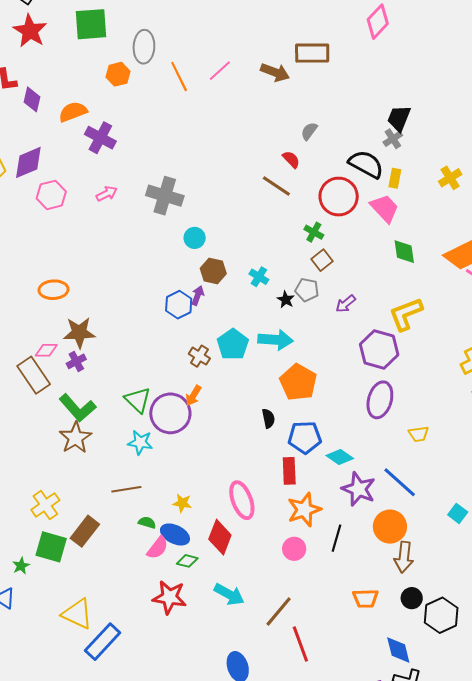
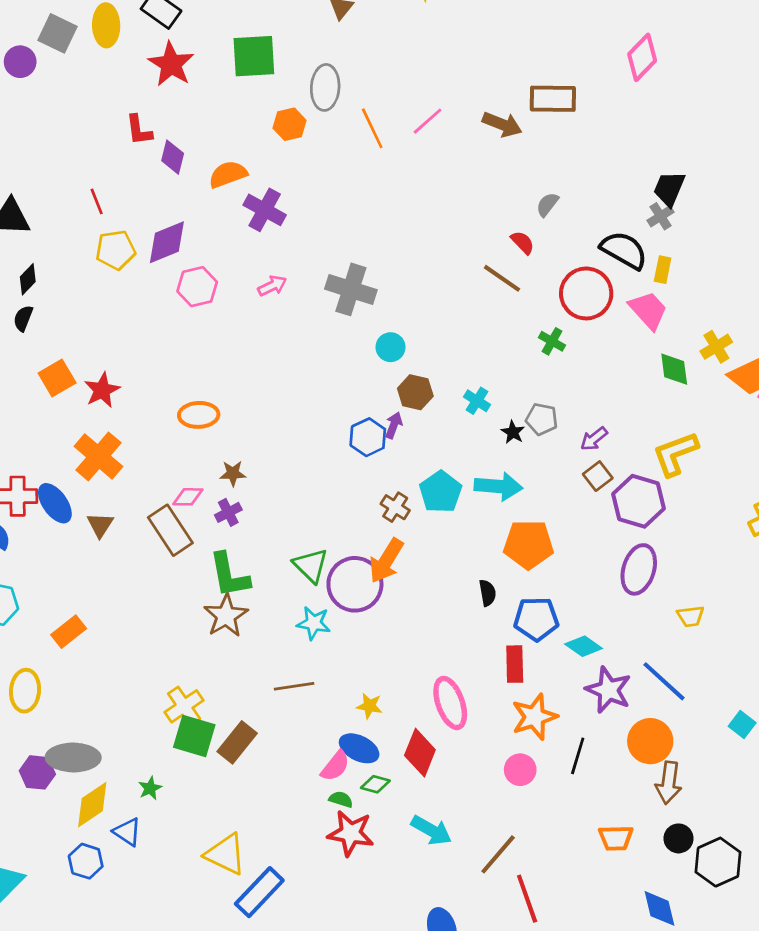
yellow cross: (450, 178) -> (716, 347), moved
brown square: (322, 260) -> (598, 476), moved
brown star: (79, 333) -> (233, 473), size x0.6
orange pentagon: (298, 382) -> (529, 544), turned -30
orange arrow: (193, 396) -> (386, 561), size x1.6
green L-shape: (77, 408) -> (229, 575), turned 30
green semicircle: (147, 523) -> (341, 799), moved
green square: (51, 547) -> (194, 736), moved

